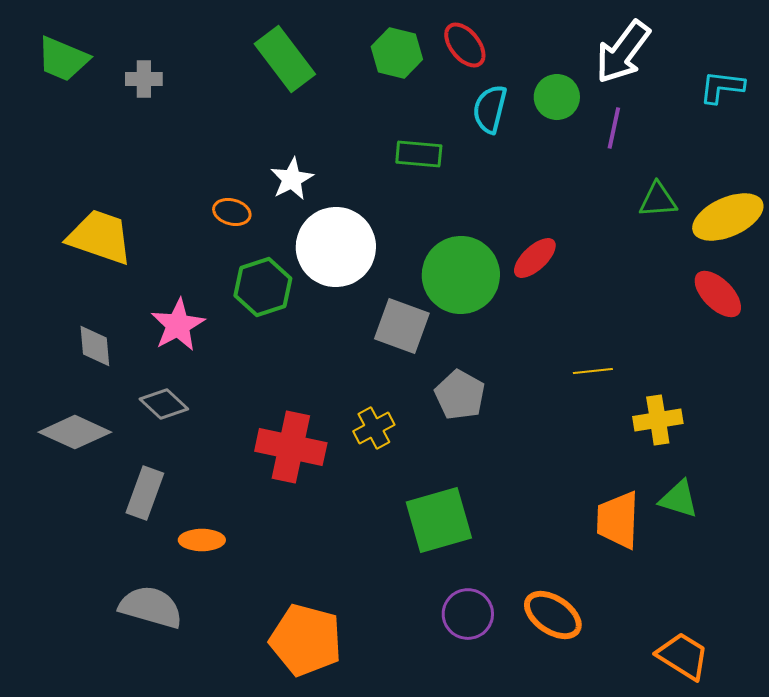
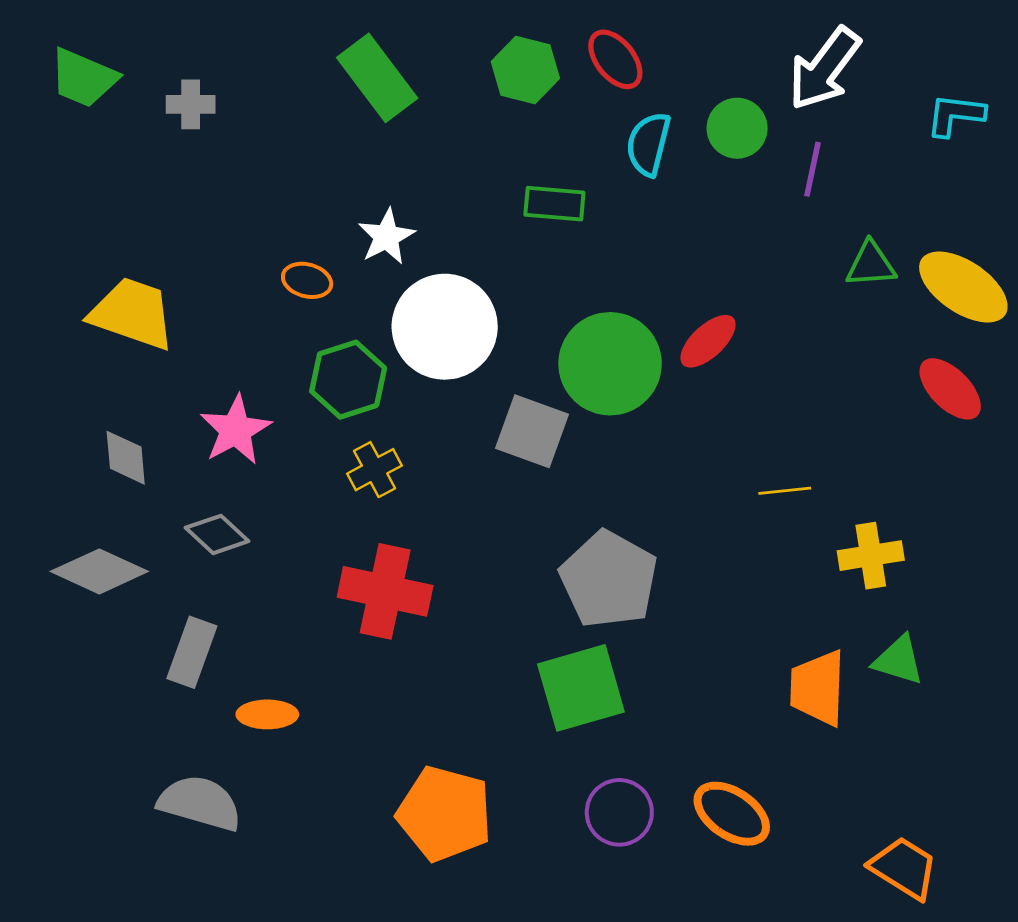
yellow ellipse: (728, 217) -> (963, 287), turned 58
gray pentagon: (460, 395) -> (609, 579), moved, size x1.5
yellow cross: (374, 428) -> (374, 470), moved
orange pentagon: (306, 640) -> (445, 814), moved

